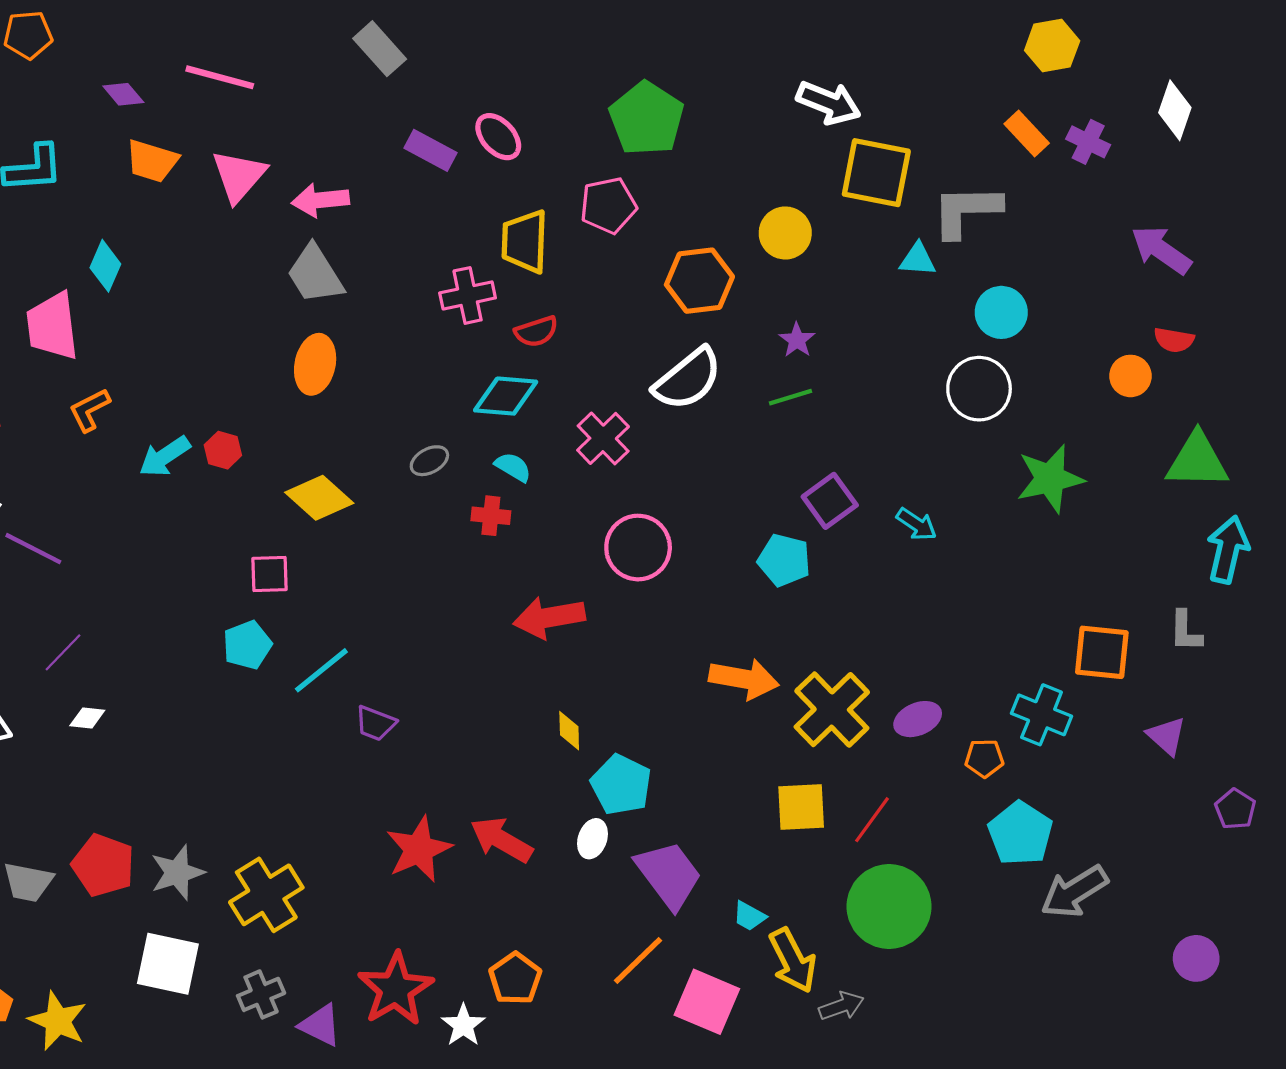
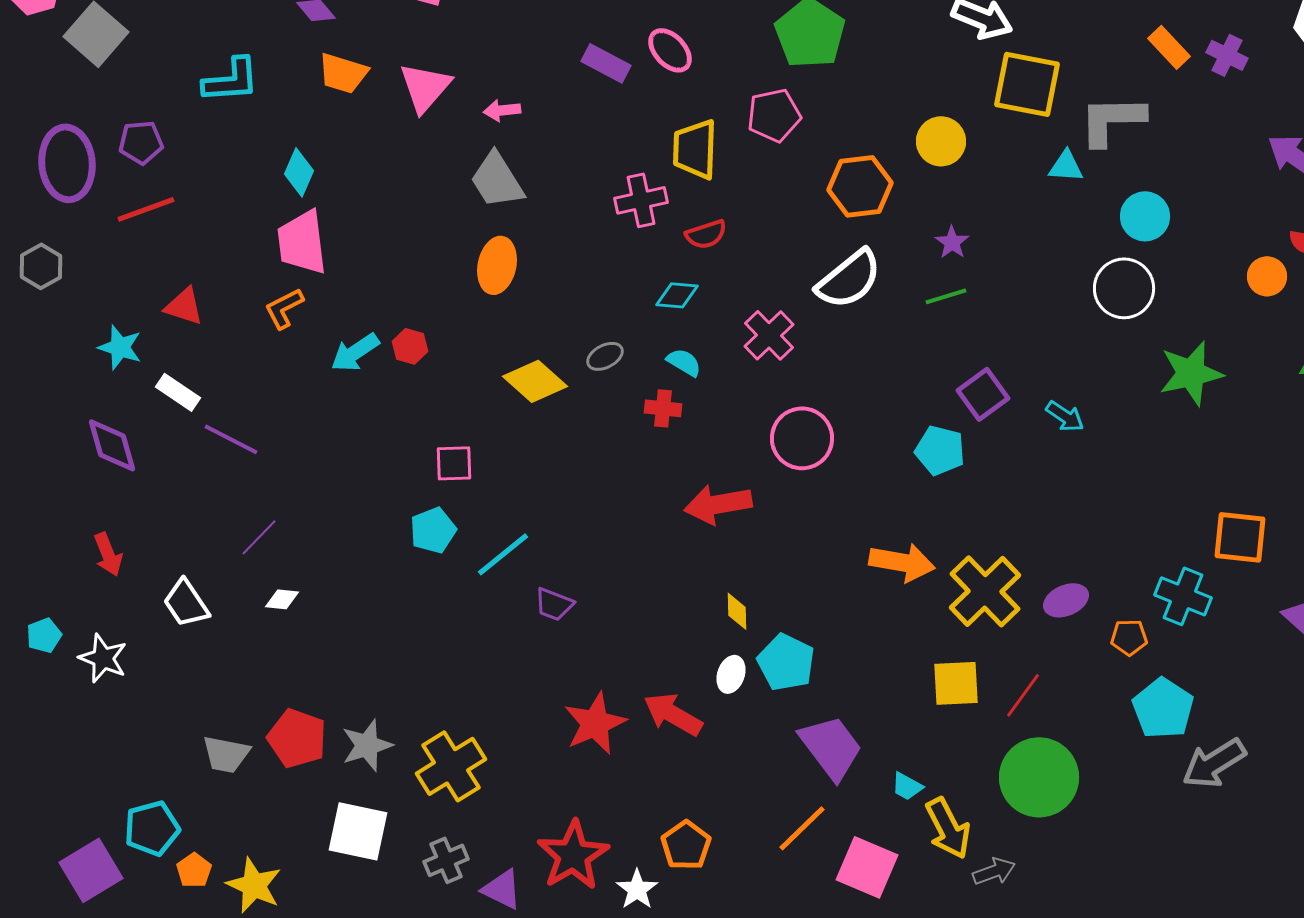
pink arrow: (320, 200) -> (502, 110), size x0.7
pink trapezoid: (52, 326) -> (302, 242), moved
cyan diamond: (506, 396) -> (677, 295), size x0.7
yellow diamond: (319, 498) -> (535, 381), moved
white ellipse: (592, 839) -> (731, 674), moved

